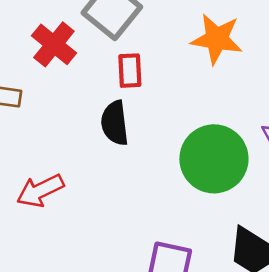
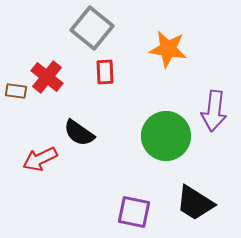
red cross: (54, 44) -> (47, 77), moved
black semicircle: (115, 123) -> (79, 133), moved, turned -48

